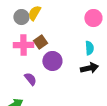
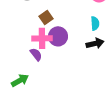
pink cross: (23, 45) -> (42, 38), moved

